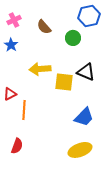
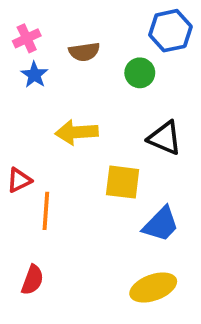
brown semicircle: (44, 27) -> (84, 52), turned -56
blue star: (11, 45) -> (34, 75), moved
yellow square: (64, 82) -> (123, 182), moved

